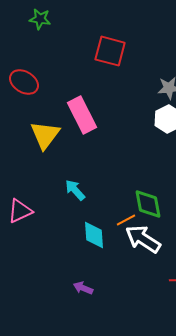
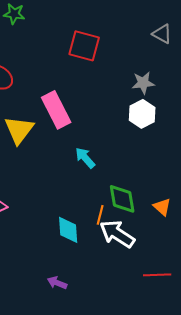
cyan arrow: (75, 190) -> (85, 158), moved
orange line: (126, 220) -> (100, 215), turned -48

